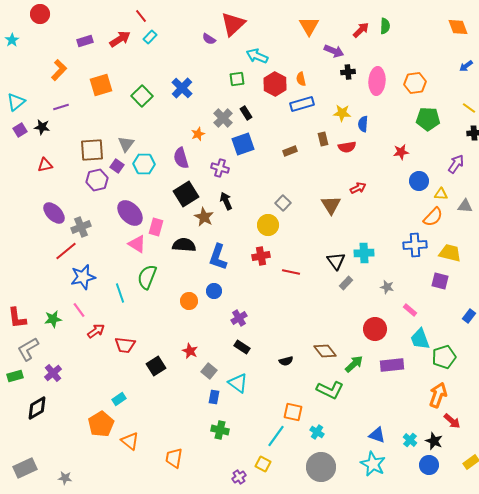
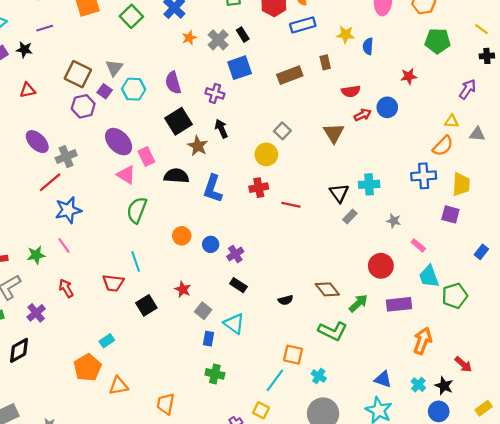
orange star: (198, 134) -> (189, 38), moved
red semicircle: (347, 147) -> (351, 91), moved
brown square: (92, 150) -> (78, 74), turned 30
brown rectangle: (290, 151) -> (290, 75), size x1.6
blue circle: (419, 181) -> (387, 107), moved
pink rectangle: (156, 227) -> (146, 157), turned -42
yellow trapezoid: (450, 253) -> (461, 184), turned 80
blue circle: (214, 291) -> (211, 244), moved
cyan line: (120, 293) -> (136, 262), moved
red arrow: (96, 331) -> (66, 288), moved, turned -84
orange arrow: (438, 395) -> (423, 341), moved
orange triangle: (130, 441) -> (119, 386), turned -48

